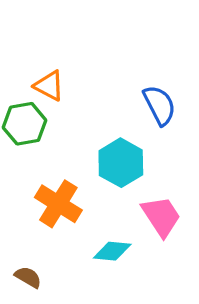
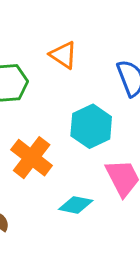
orange triangle: (49, 86) -> (63, 55), moved

